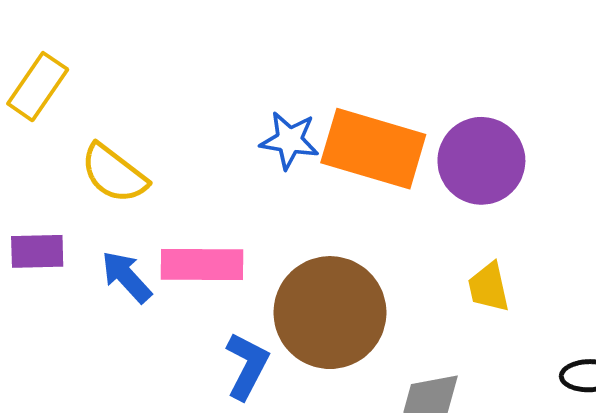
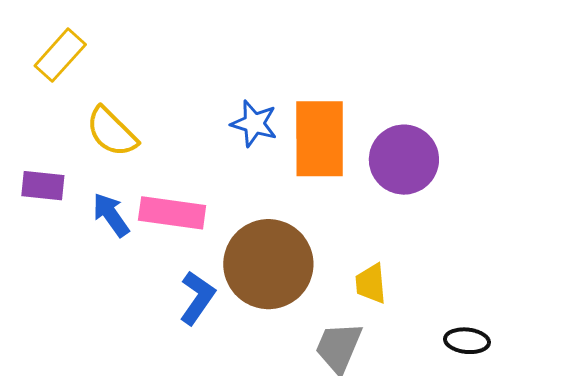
orange rectangle: (373, 149) -> (320, 139), turned 66
yellow trapezoid: (489, 287) -> (371, 284), moved

